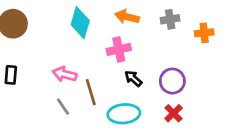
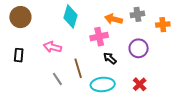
orange arrow: (127, 17) -> (114, 19), moved
pink arrow: (65, 74) -> (52, 47), moved
purple circle: (172, 81) -> (139, 48), moved

